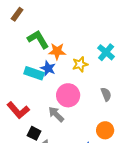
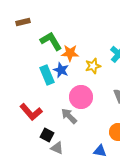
brown rectangle: (17, 14) -> (23, 22), moved, turned 40
cyan rectangle: (34, 73) -> (47, 75), turned 48

